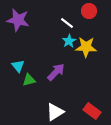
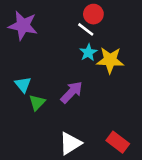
red circle: (89, 11) -> (93, 14), moved
green triangle: (29, 80) -> (37, 102), turned -32

